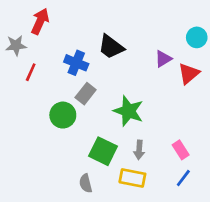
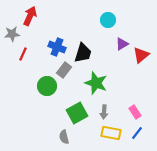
cyan circle: (197, 37) -> (108, 20), moved
black trapezoid: (111, 47) -> (83, 53), moved, turned -110
green square: (103, 151) -> (77, 113), turned 35
yellow rectangle: (132, 178) -> (111, 133), moved

